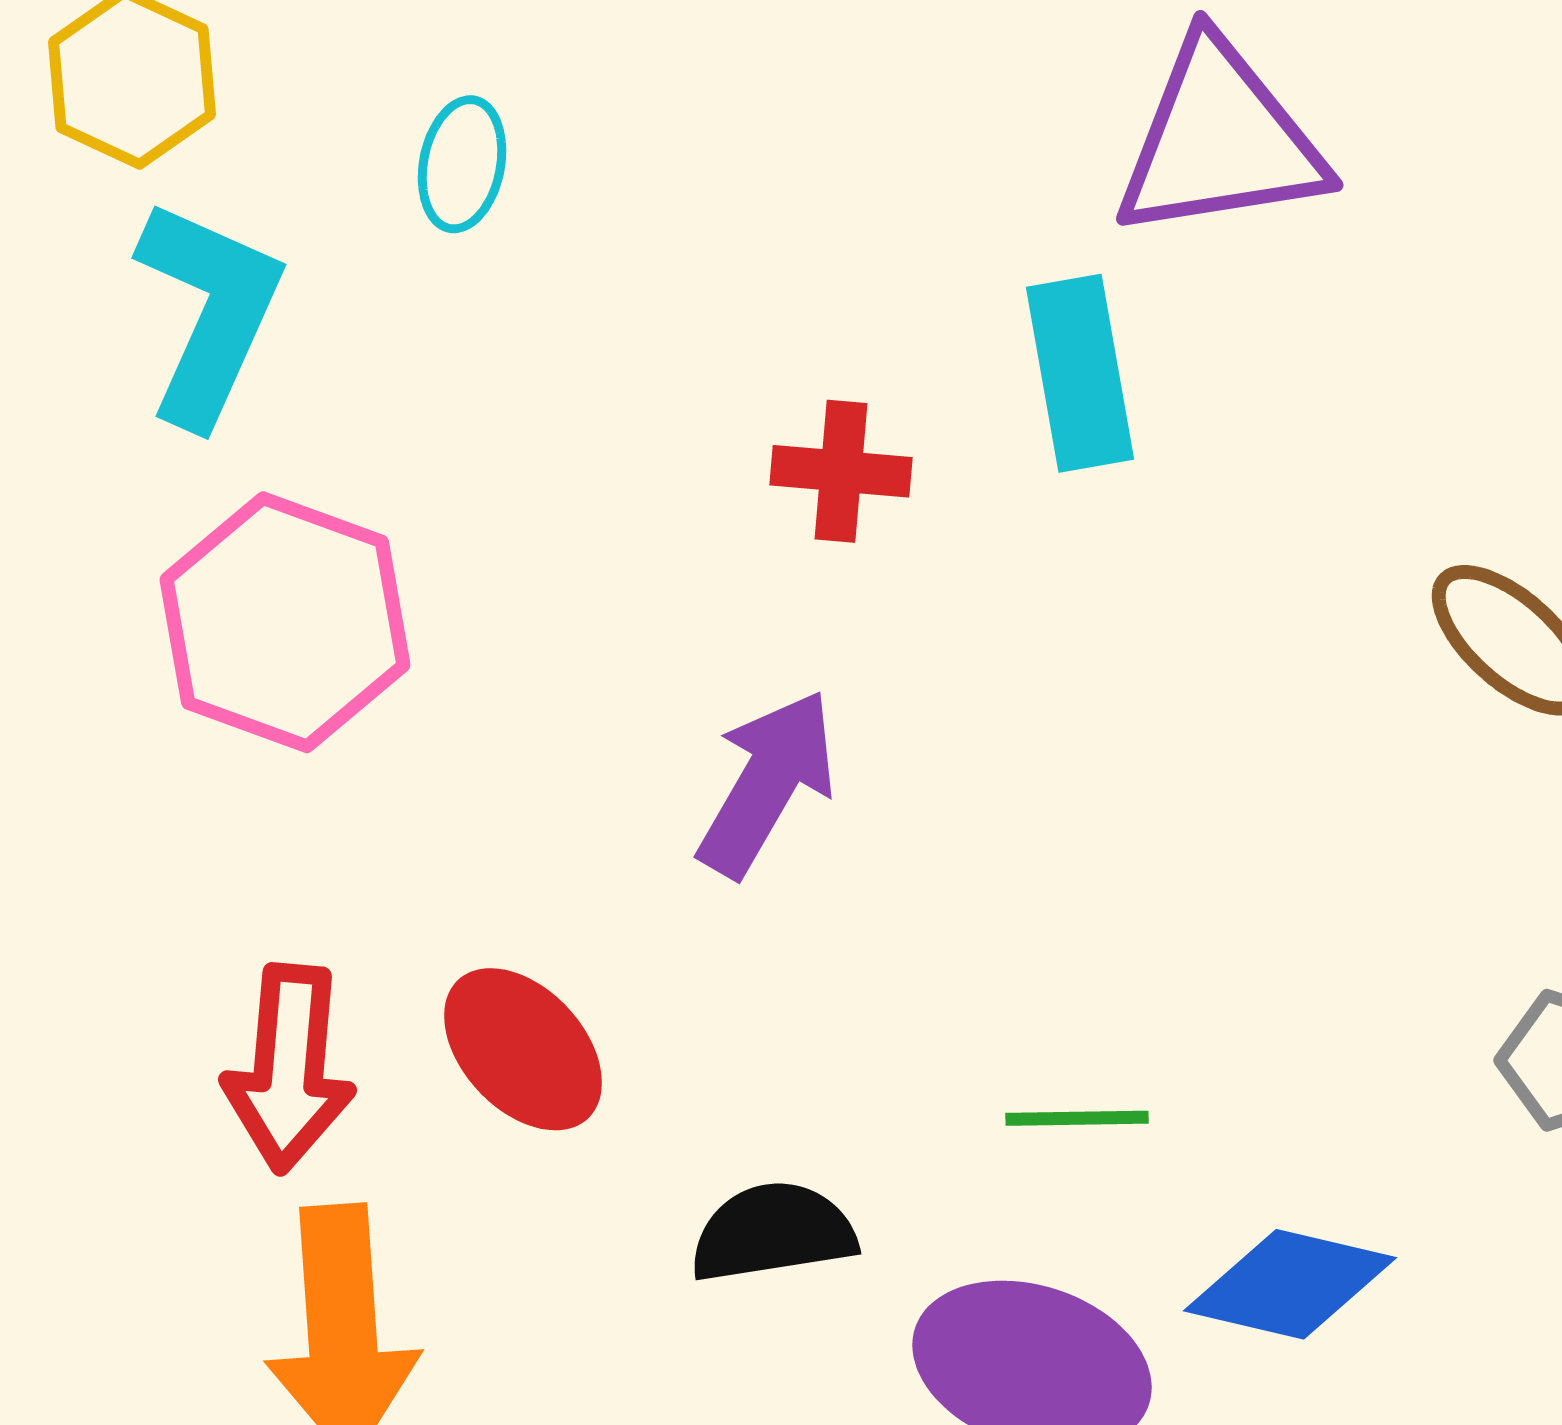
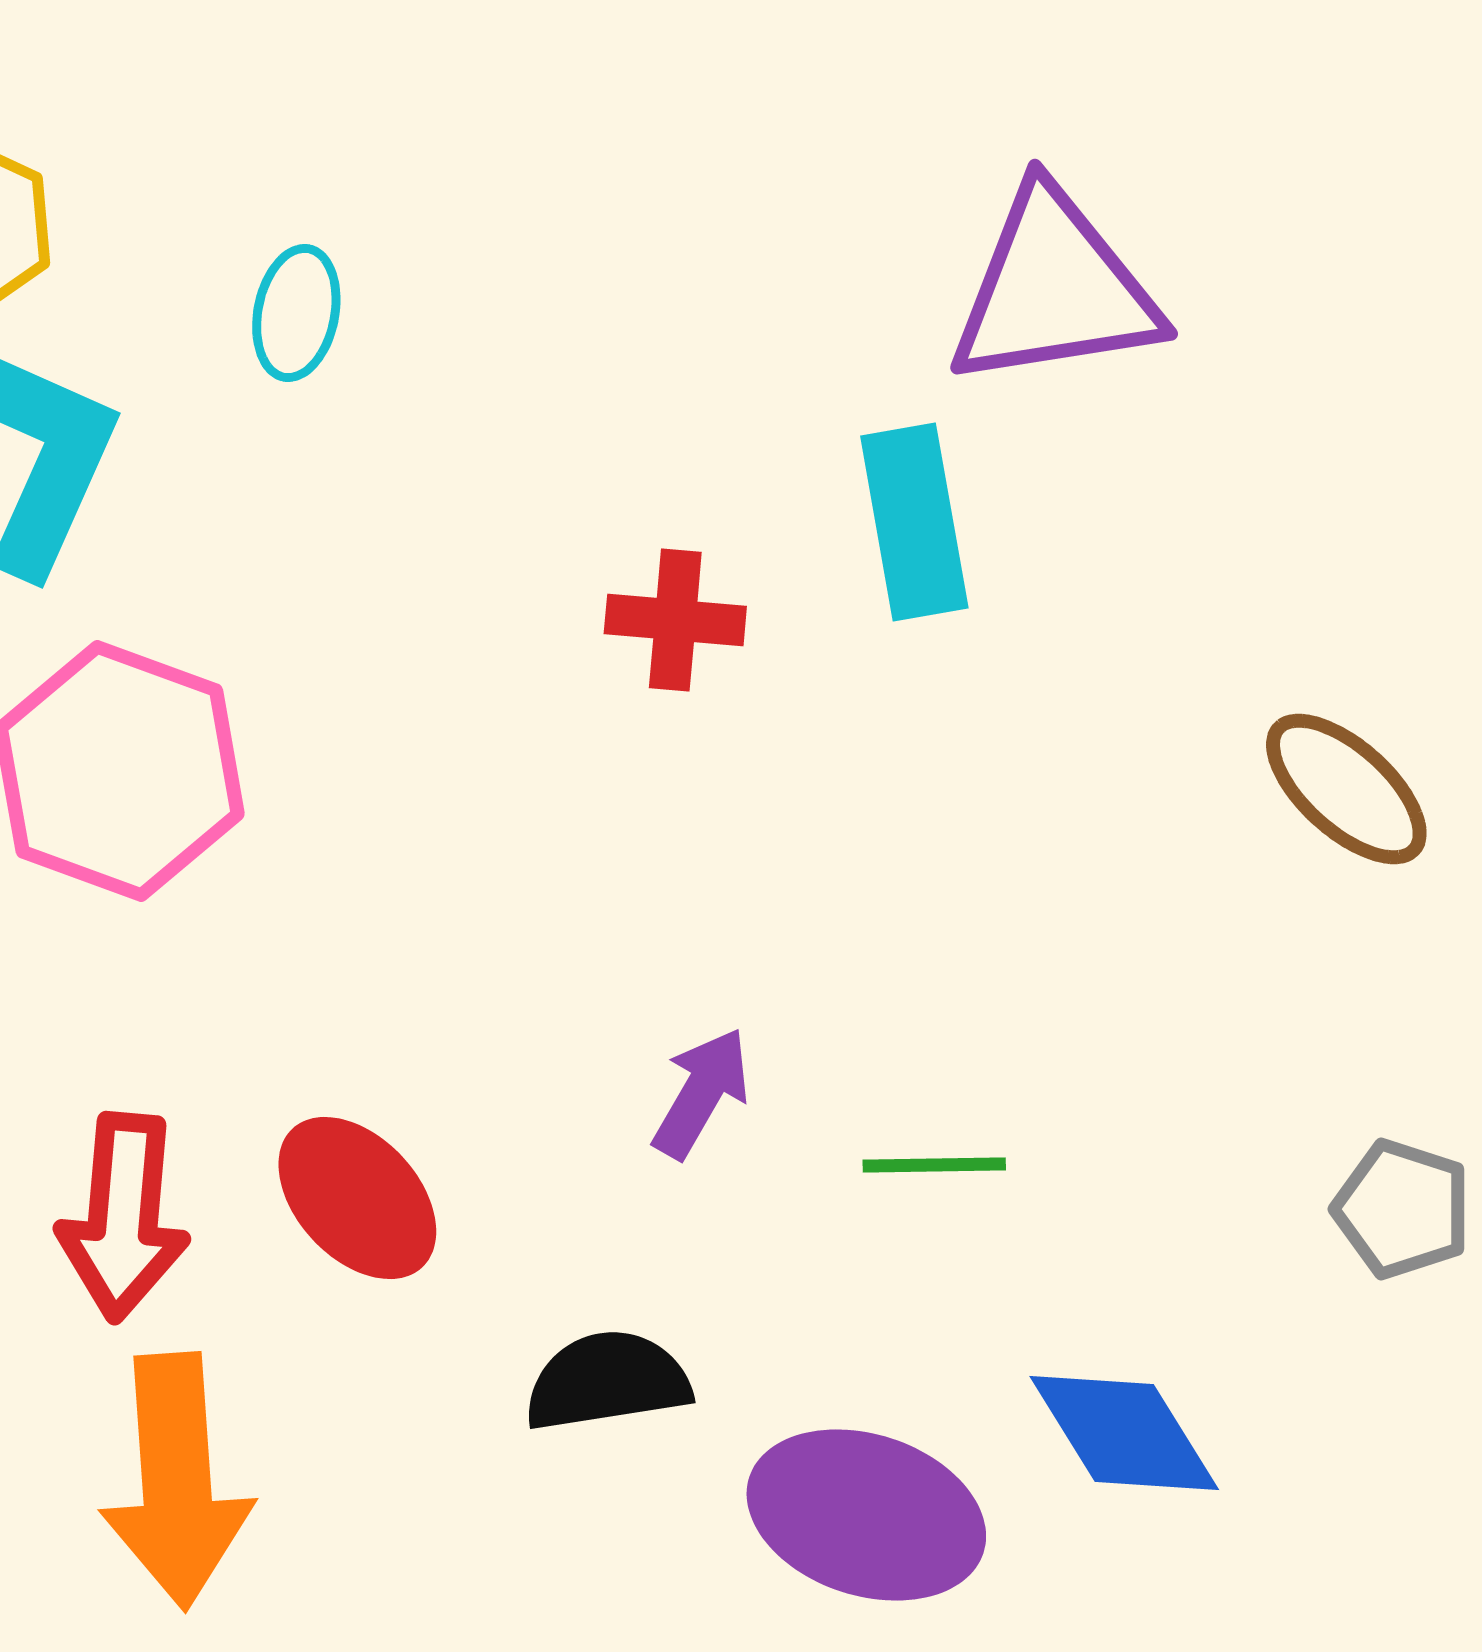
purple arrow: (767, 783) -> (701, 1093), moved, size x0.7
green line: (1077, 1118) -> (934, 1165), moved
blue diamond: (1290, 1284) -> (1124, 1433), turned 45

